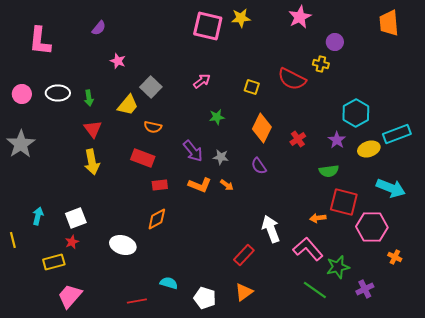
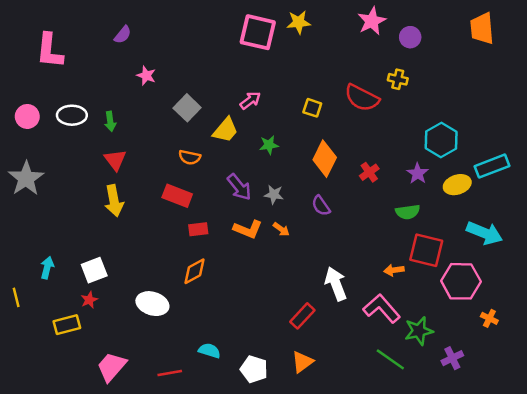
purple circle: (335, 42) -> (410, 37), moved
yellow trapezoid: (128, 105) -> (226, 130), moved
pink trapezoid: (70, 296) -> (112, 367), moved

